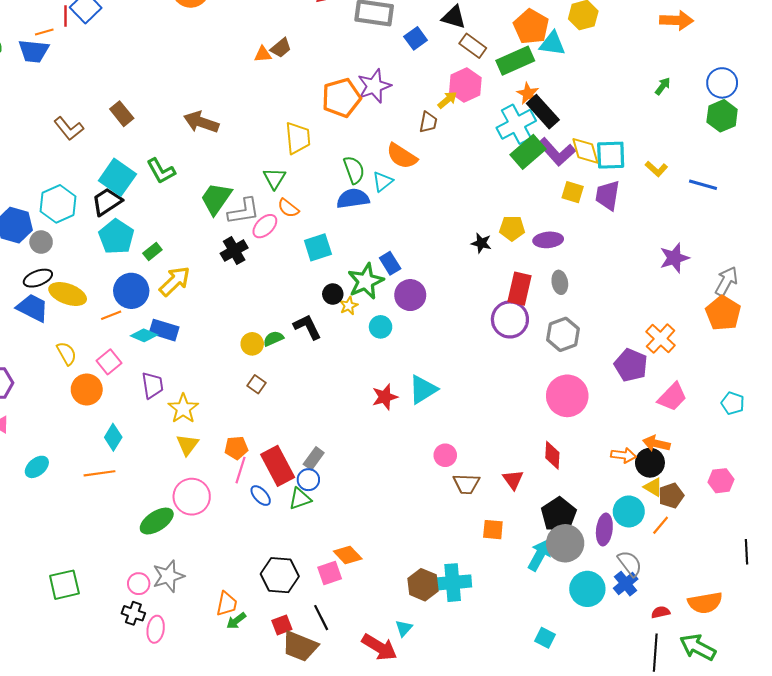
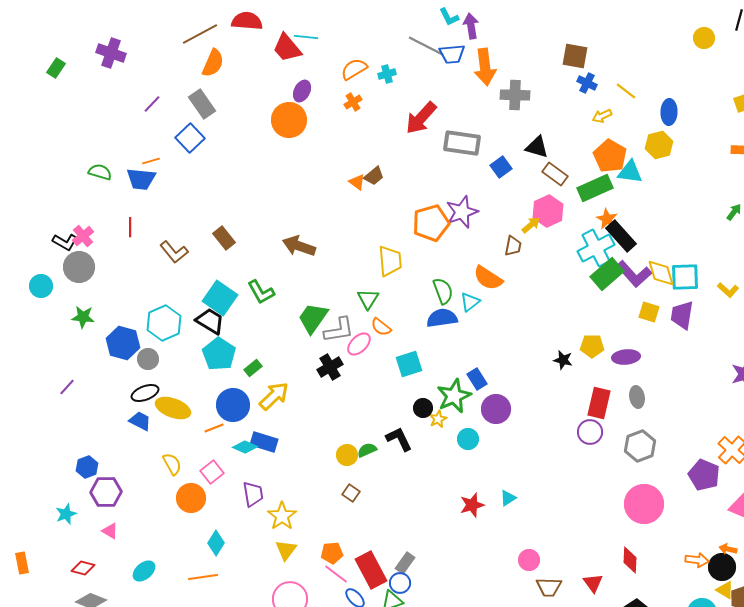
red line: (65, 16) -> (130, 227), moved
orange triangle: (263, 54) -> (357, 182), turned 42
black trapezoid: (107, 202) -> (210, 321), turned 64
blue trapezoid: (33, 308) -> (140, 421), size x0.7
purple circle: (510, 319) -> (590, 432), size x0.7
cyan triangle: (423, 389) -> (508, 498), size x0.6
orange arrow: (656, 444) -> (728, 549), size x0.7
pink line: (241, 470) -> (336, 574), turned -70

